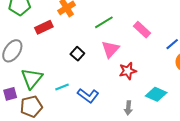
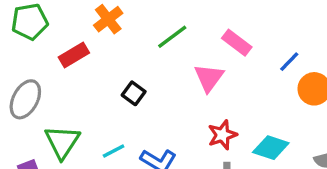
pink triangle: (110, 49) -> (209, 78), moved
red star: (128, 71) -> (222, 135), moved

